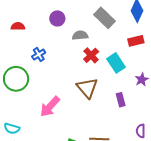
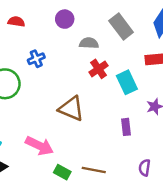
brown triangle: (87, 88) -> (71, 109), moved, turned -35
pink arrow: (50, 107) -> (39, 146), moved, turned -115

